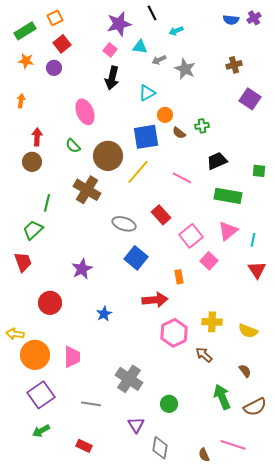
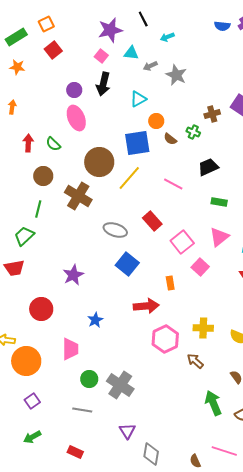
brown cross: (234, 65) -> (212, 114), moved
purple circle: (54, 68) -> (74, 90), moved
green cross: (202, 126) -> (193, 132), turned 32
green semicircle: (73, 146) -> (53, 144), moved
brown circle: (32, 162) -> (43, 176), moved
green rectangle: (228, 196) -> (219, 202), size x0.6
red trapezoid: (23, 262) -> (14, 268), turned 100
pink trapezoid: (72, 357) -> (70, 349), moved
purple square: (41, 395) -> (32, 401), size x0.6
green circle: (169, 404) -> (89, 379), moved

